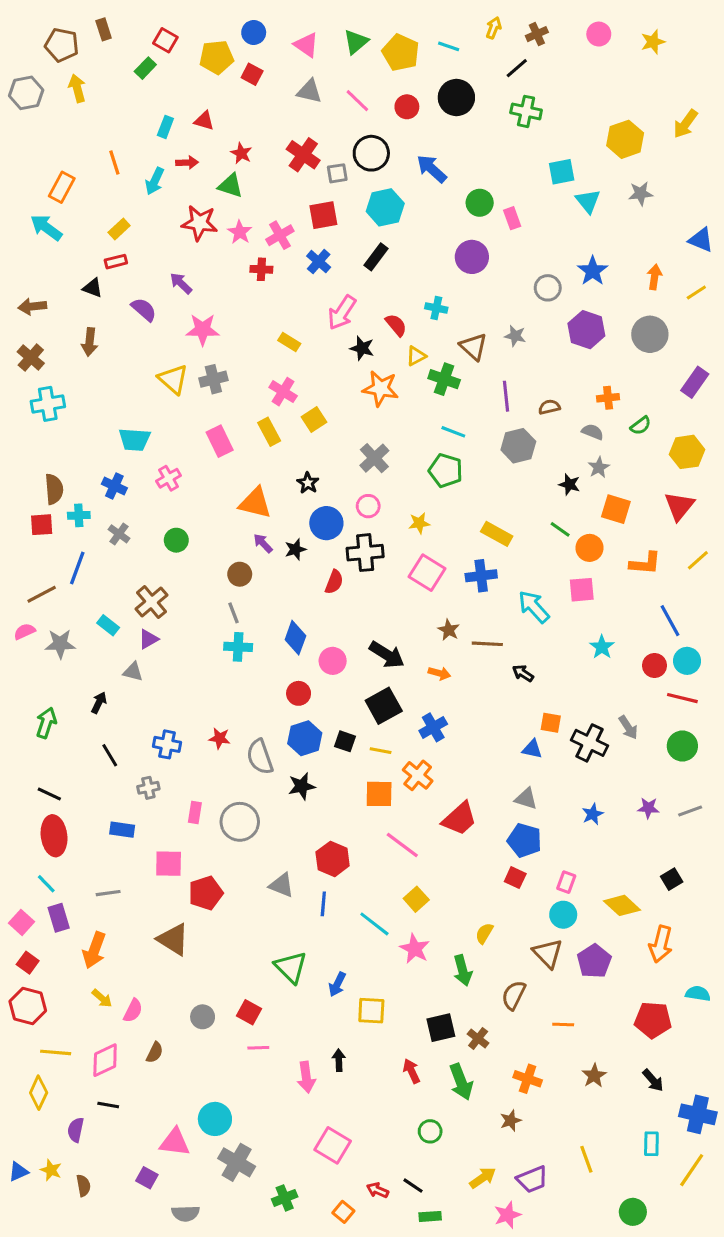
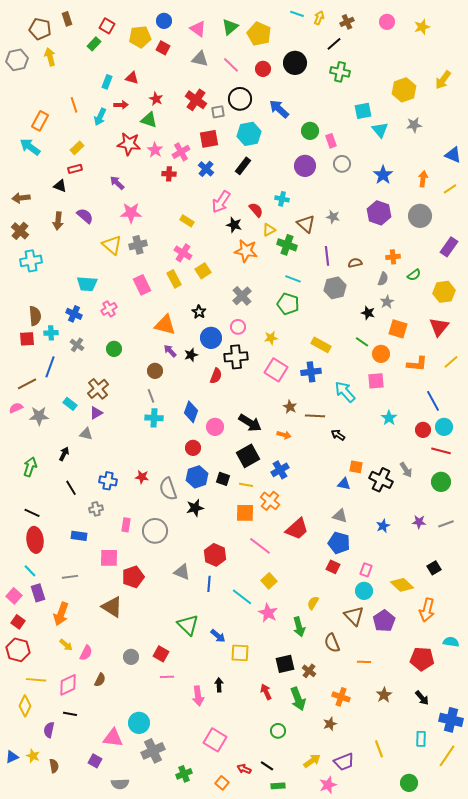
cyan line: (449, 46) -> (297, 14), moved
gray circle: (548, 288) -> (342, 164), moved
purple semicircle: (144, 310) -> (85, 216), moved
gray semicircle: (593, 432) -> (383, 279), turned 88
blue arrow: (337, 984) -> (218, 636), turned -77
brown semicircle: (514, 995) -> (332, 643), turned -48
gray cross: (237, 1162) -> (153, 751), turned 35

